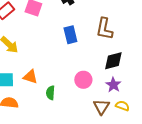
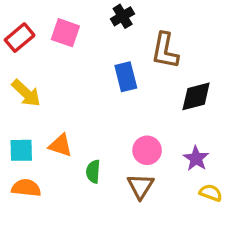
brown L-shape: (104, 29) -> (165, 51), moved
black diamond: (113, 61) -> (196, 96), moved
brown triangle: (101, 107) -> (140, 186), moved

